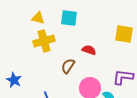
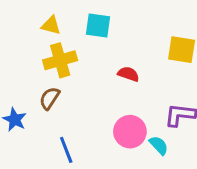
brown semicircle: (68, 66) -> (49, 98), moved

